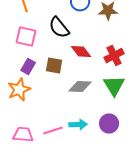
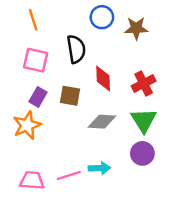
black semicircle: (59, 28) -> (76, 49), turned -150
red diamond: (81, 52) -> (103, 79), turned 35
purple circle: (109, 124) -> (142, 153), moved

